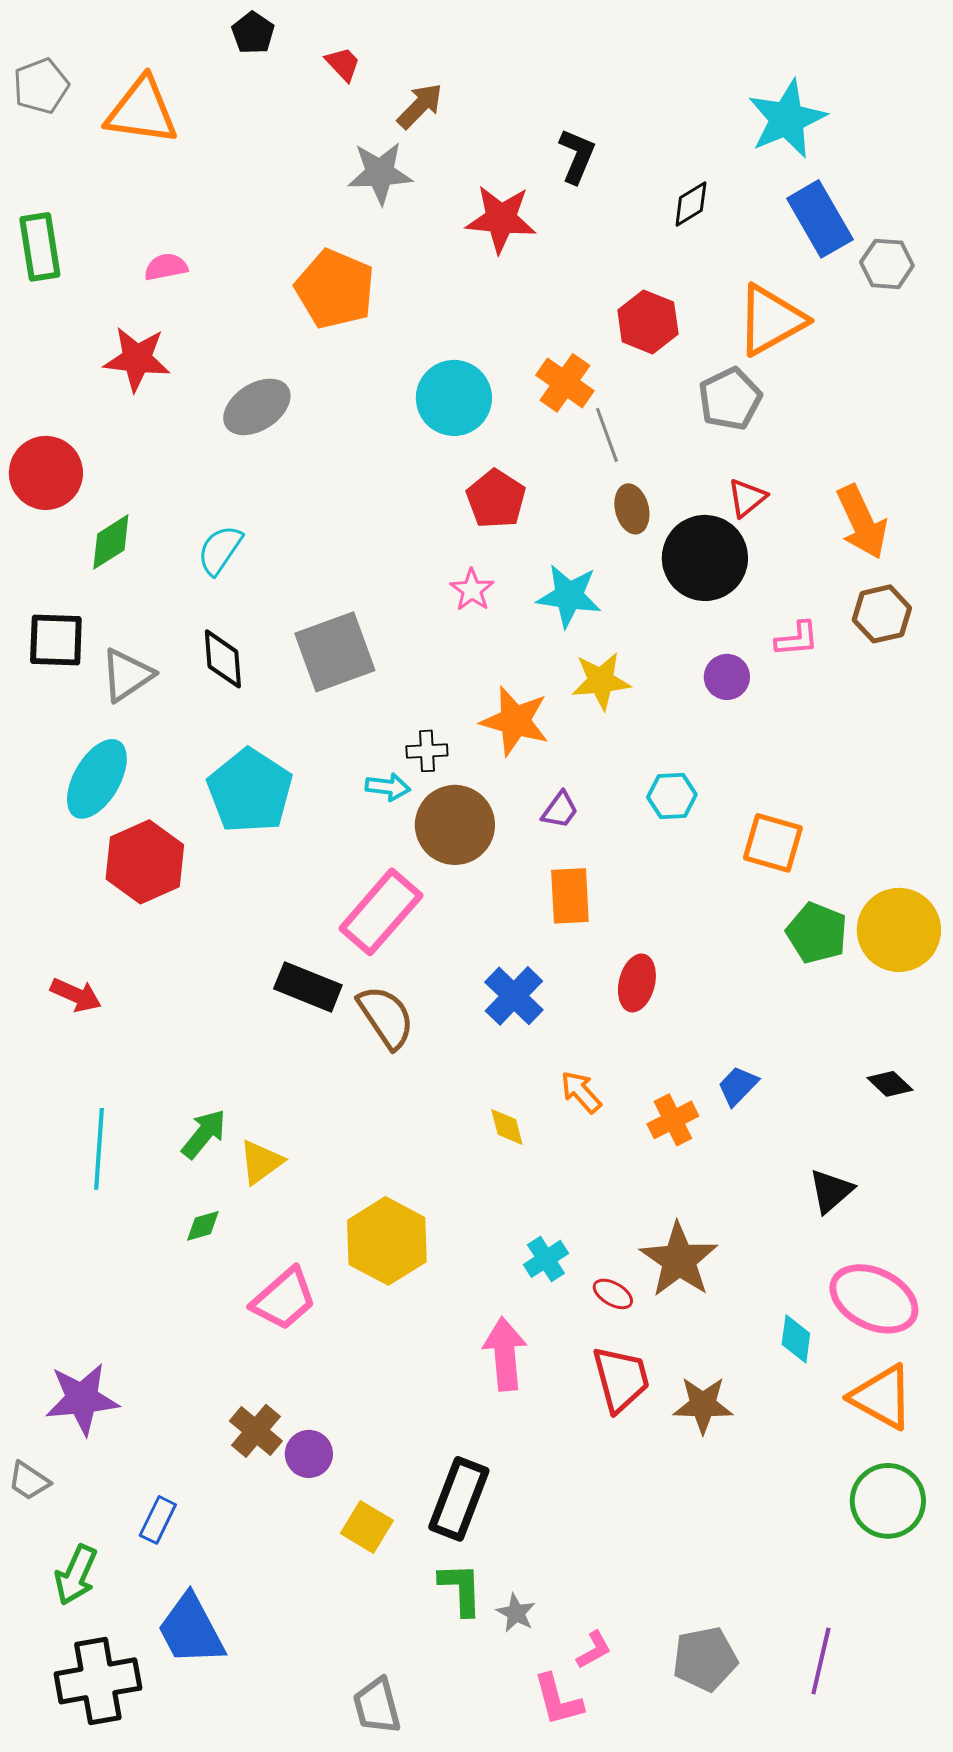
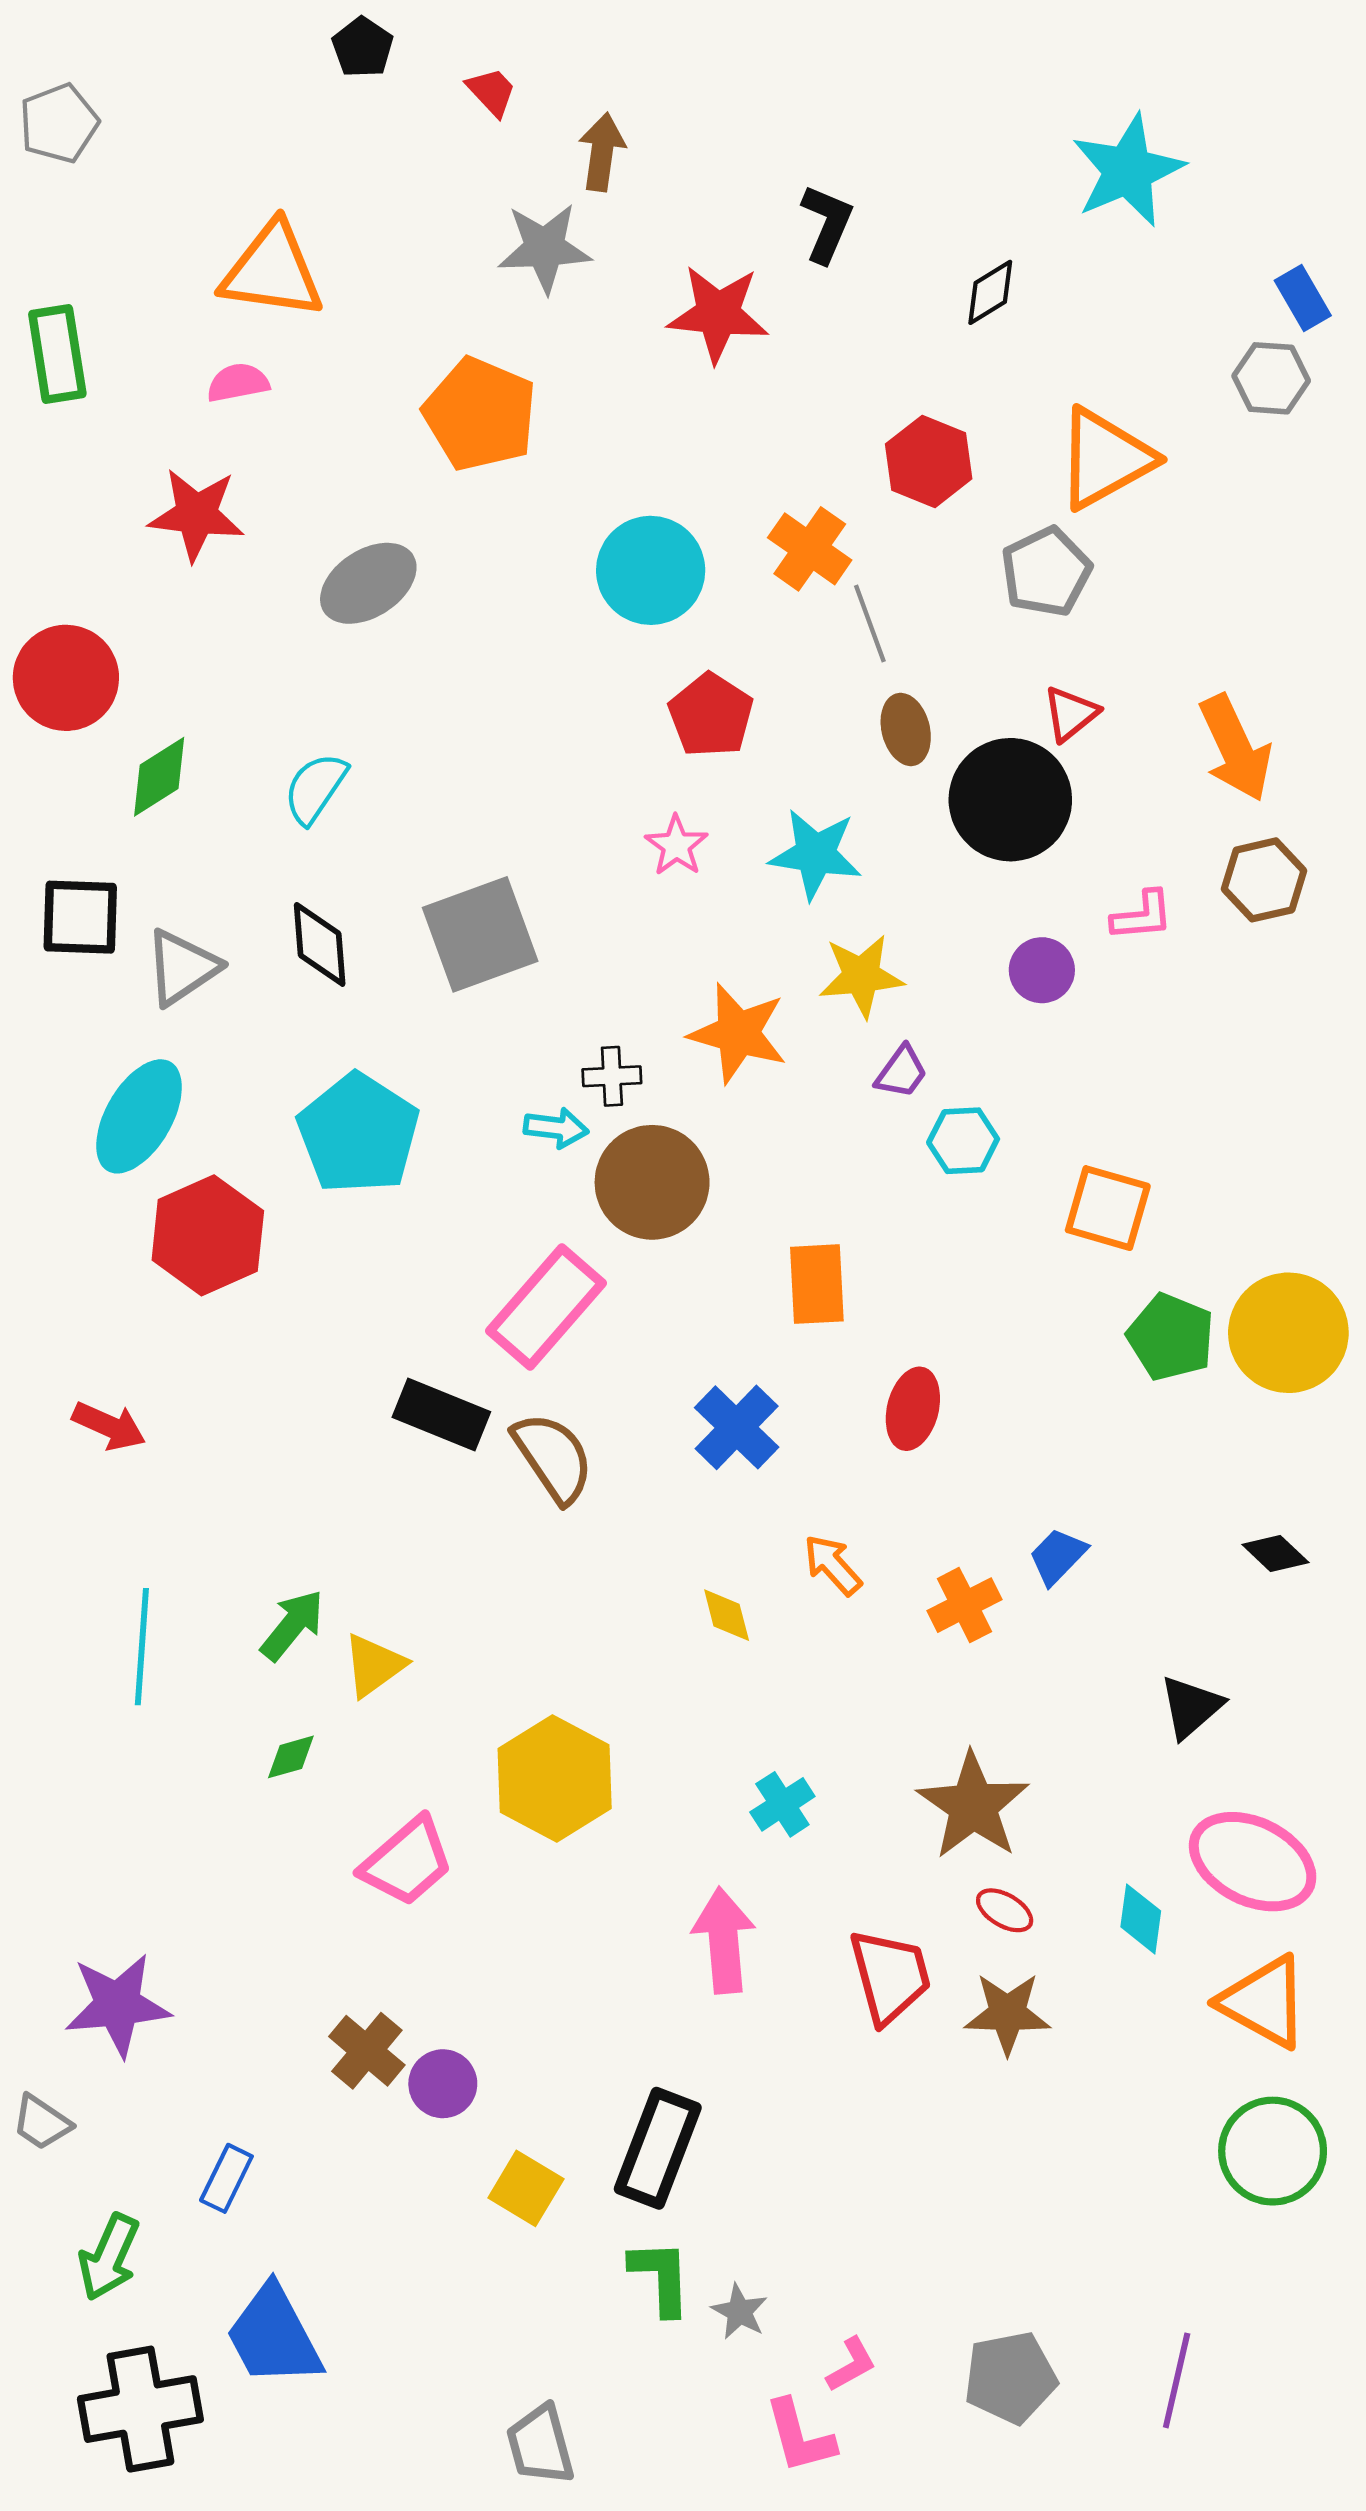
brown arrow: (420, 106) -> (602, 152), turned -36
orange triangle: (142, 111) -> (272, 271), moved
blue rectangle: (820, 219) -> (1303, 298), moved, size x0.6
purple trapezoid: (560, 810) -> (901, 1072), moved
red ellipse: (613, 1294) -> (1005, 1910), moved

